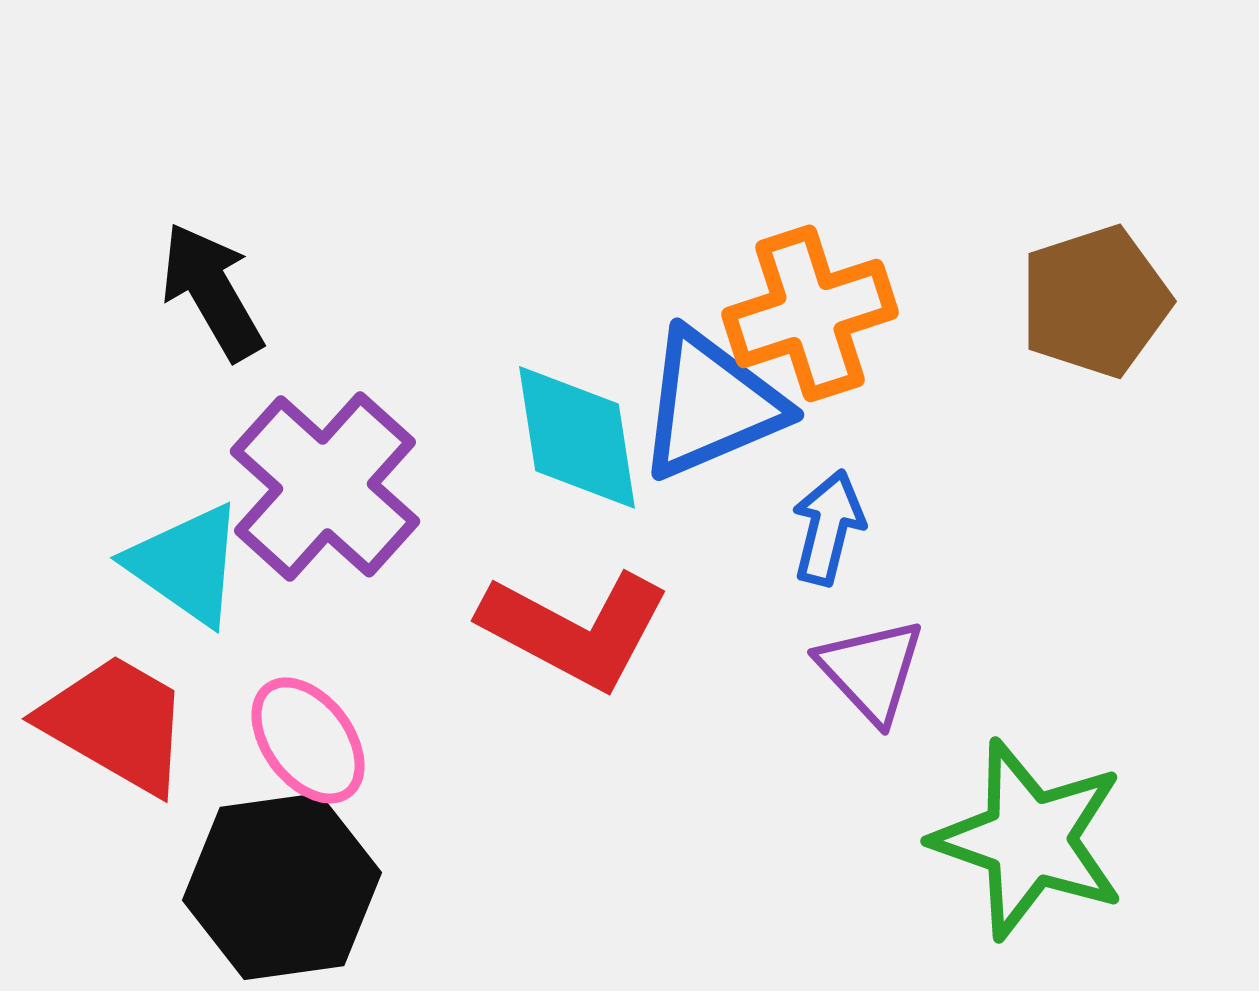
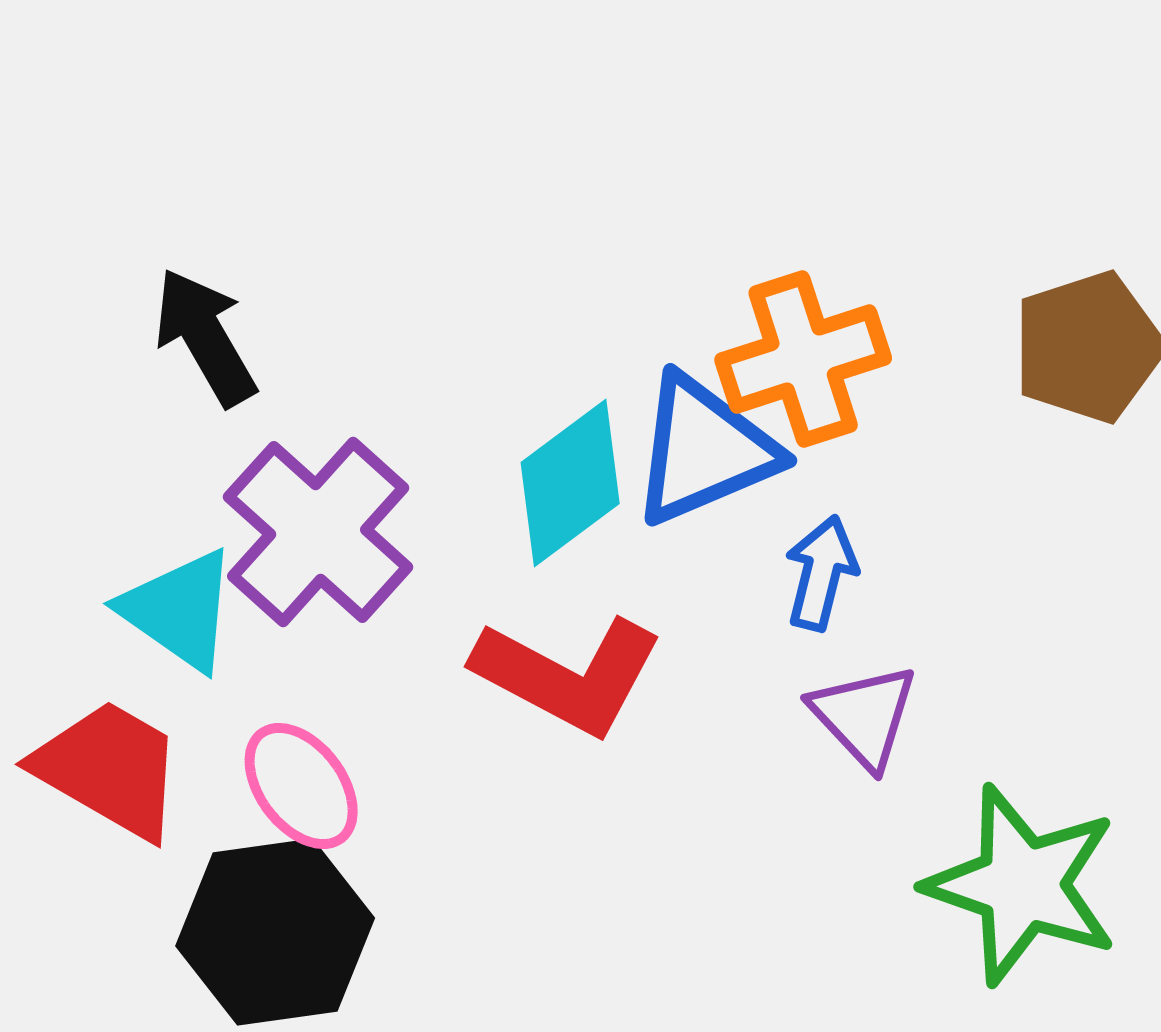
cyan diamond: (577, 437) -> (570, 483), turned 62

